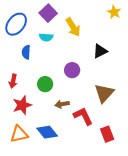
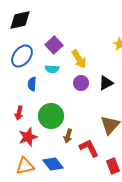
purple circle: (72, 70) -> (81, 83), moved
green circle: (45, 84) -> (51, 116), size x1.6
brown arrow: (62, 104) -> (68, 136), turned -64

